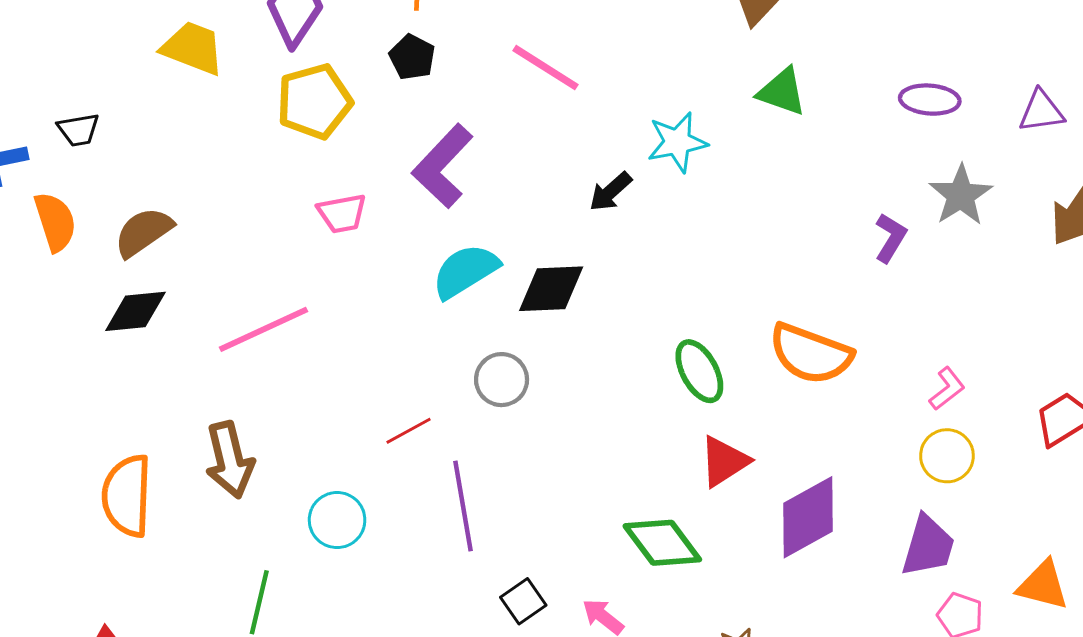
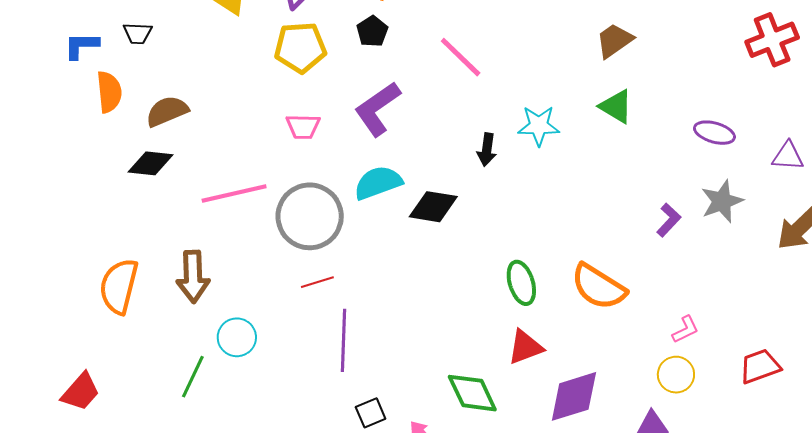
black arrow: (610, 192) -> (487, 150), turned -52
gray circle: (502, 380) -> (310, 216), moved, size x1.8
cyan circle: (337, 520) -> (237, 337), moved

